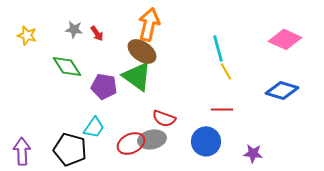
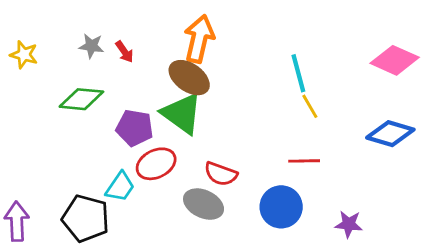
green diamond: (67, 66) -> (81, 99), turned -52
gray ellipse: (152, 139) -> (204, 204), turned 36
red ellipse: (131, 143) -> (156, 164), moved

